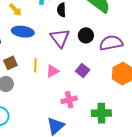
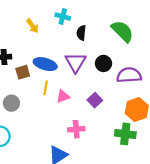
blue ellipse: (23, 32) -> (45, 64), moved
brown square: (10, 63) -> (23, 72), moved
green cross: (101, 113) -> (125, 134), moved

